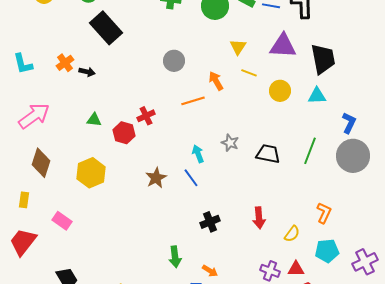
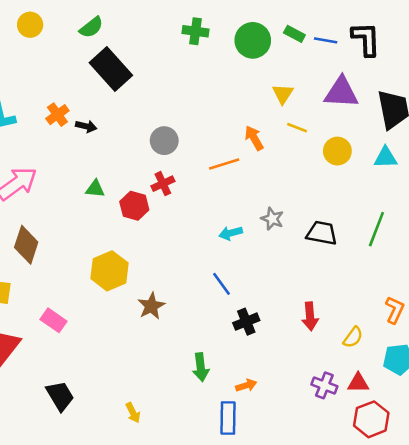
gray circle: (174, 61) -> (164, 141), moved
cyan arrow: (198, 154) -> (231, 233), turned -84
yellow hexagon: (91, 173) -> (110, 271), moved
brown star: (156, 178) -> (151, 306), moved
blue line: (191, 178) -> (222, 284), moved
orange arrow: (210, 271) -> (246, 385), turned -49

